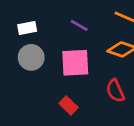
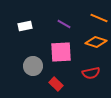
gray circle: (31, 57) -> (33, 66), moved
red semicircle: (115, 91) -> (91, 73), turned -78

